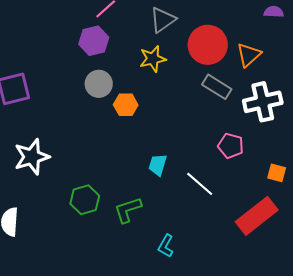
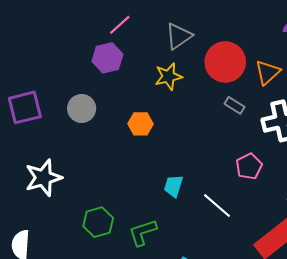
gray circle: (99, 84) -> (82, 108), moved
gray rectangle: (217, 87) -> (235, 105), size x0.7
pink pentagon: (231, 146) -> (249, 166), turned 30

